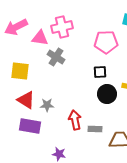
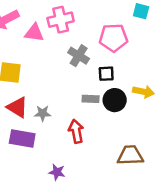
gray cross: (56, 57) -> (79, 56), moved
gray rectangle: (95, 129) -> (91, 99), moved

